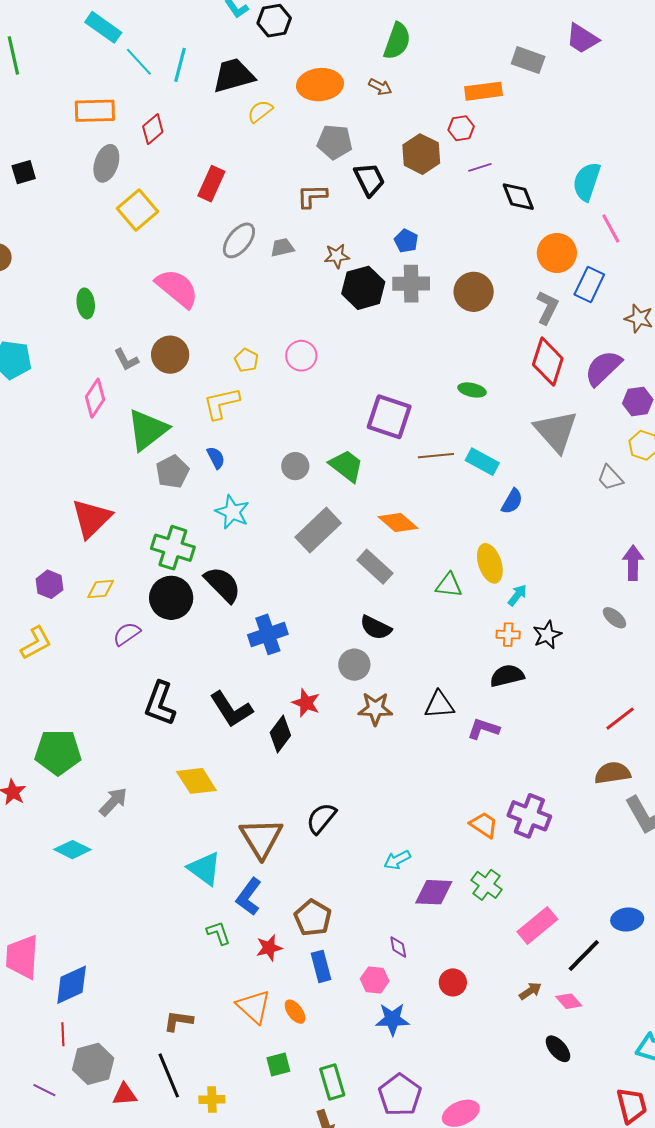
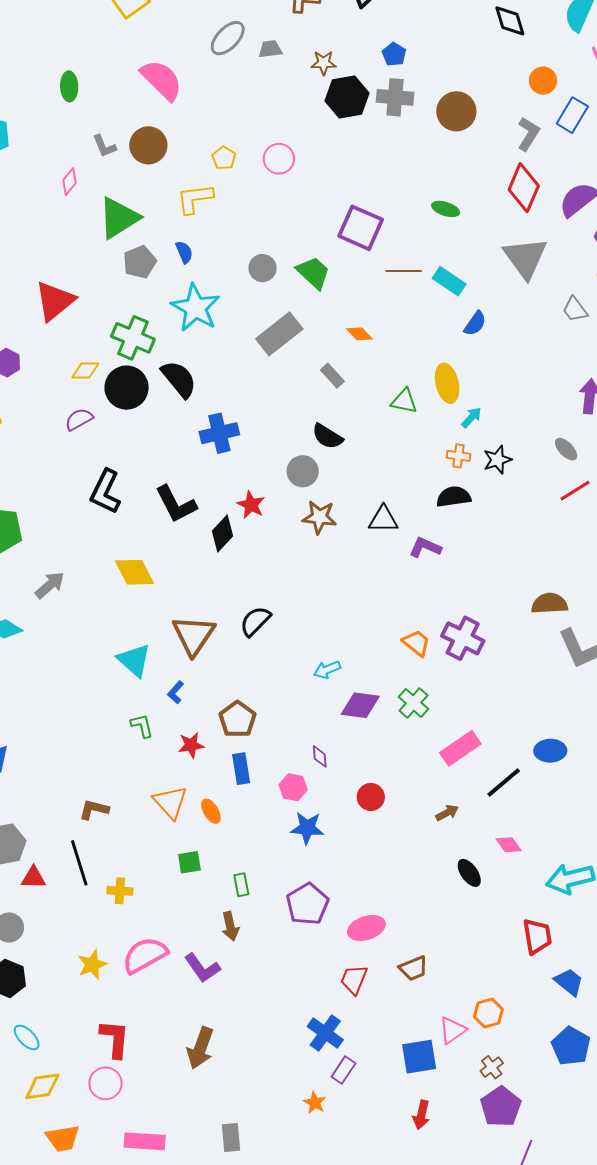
orange circle: (557, 253) -> (543, 81), size x0.7
pink diamond: (95, 398) -> (70, 182), size x0.7
cyan star: (232, 512) -> (195, 308), size x1.4
orange diamond: (398, 522) -> (359, 334), size x0.7
gray rectangle: (375, 567) -> (332, 376), size x0.7
yellow diamond: (101, 589) -> (85, 371), moved
red line: (620, 719) -> (575, 491), moved
blue L-shape: (249, 897) -> (176, 692), size x0.6
pink diamond: (569, 1001) -> (509, 845), moved
green rectangle: (332, 1082) -> (241, 885), size x0.7

